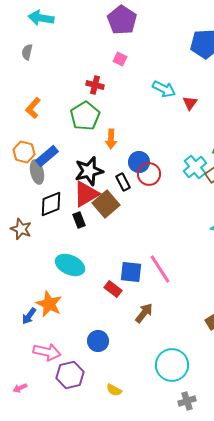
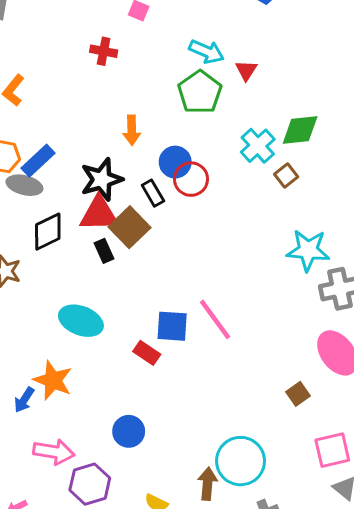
green pentagon: (85, 116) -> (200, 92), moved
cyan cross: (195, 167) -> (258, 146), moved
gray ellipse: (37, 172) -> (24, 185), turned -60
red triangle: (86, 194) -> (99, 214), turned 32
black rectangle: (79, 220) -> (104, 251), moved
brown arrow: (144, 313) -> (207, 484), moved, turned -30

